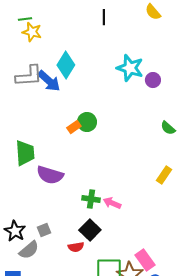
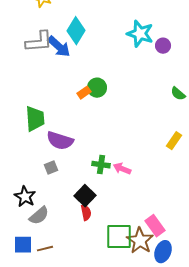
gray square: (44, 230) -> (51, 168), moved
black square: (90, 230) -> (85, 196), moved
red semicircle: (76, 247) -> (86, 213), turned -91

